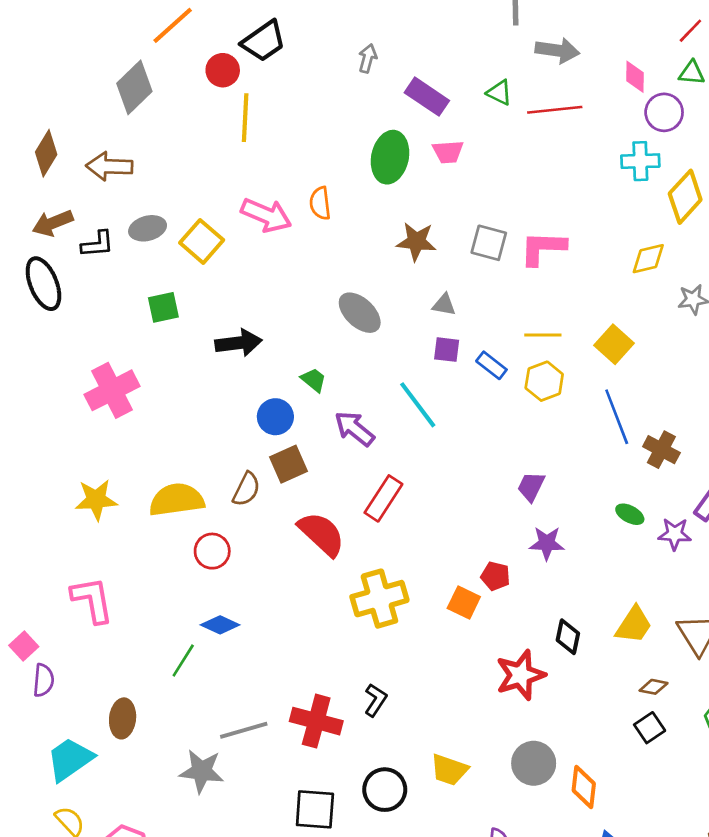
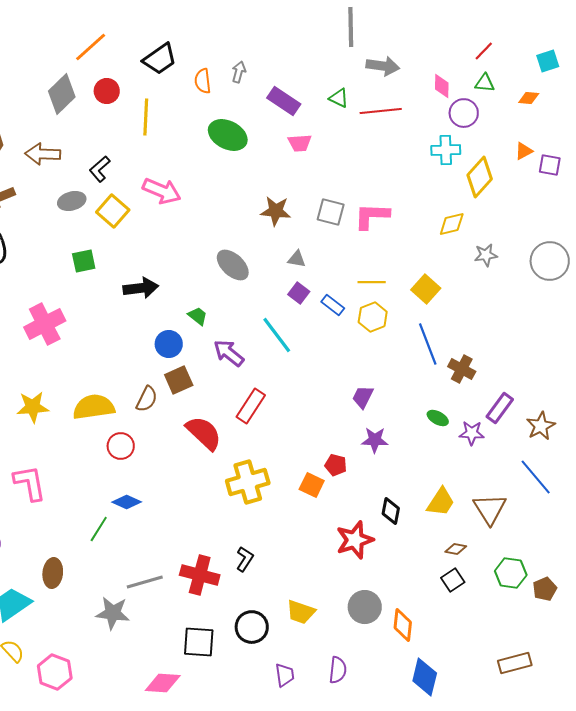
red circle: (223, 70) -> (107, 91), moved
green ellipse: (390, 157) -> (228, 135), moved, turned -75
orange semicircle: (320, 203) -> (203, 81), moved
black L-shape: (98, 244) -> (100, 169), moved, turned 144
purple square: (447, 350) -> (299, 293), turned 30

